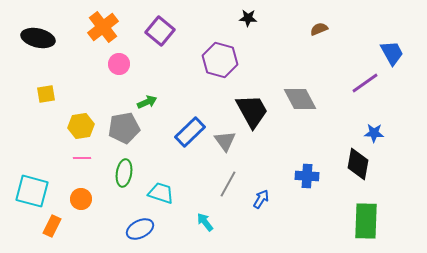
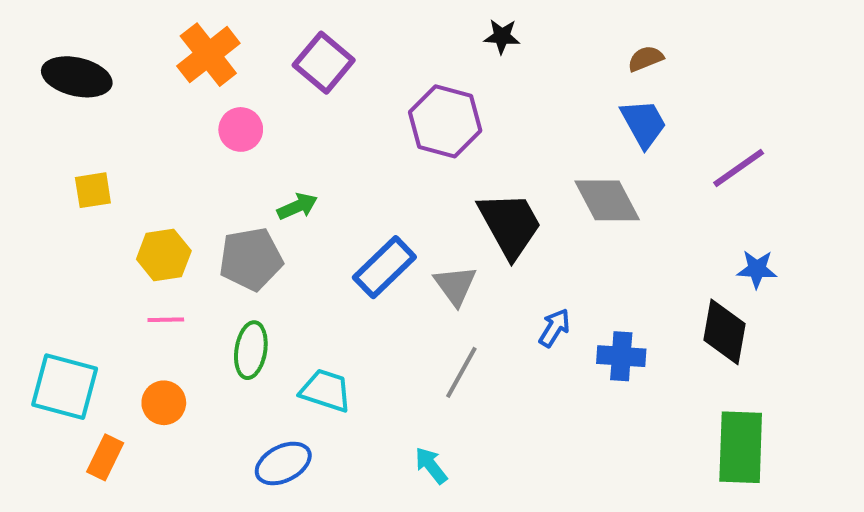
blue trapezoid: (392, 53) -> (644, 123), moved
blue arrow: (261, 199) -> (554, 328), moved
cyan arrow: (205, 222) -> (431, 466), moved

